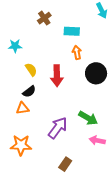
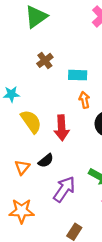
yellow semicircle: (31, 70) -> (31, 122), size x1.5
black semicircle: (29, 92) -> (46, 161), moved
orange triangle: (22, 108) -> (22, 167), turned -40

